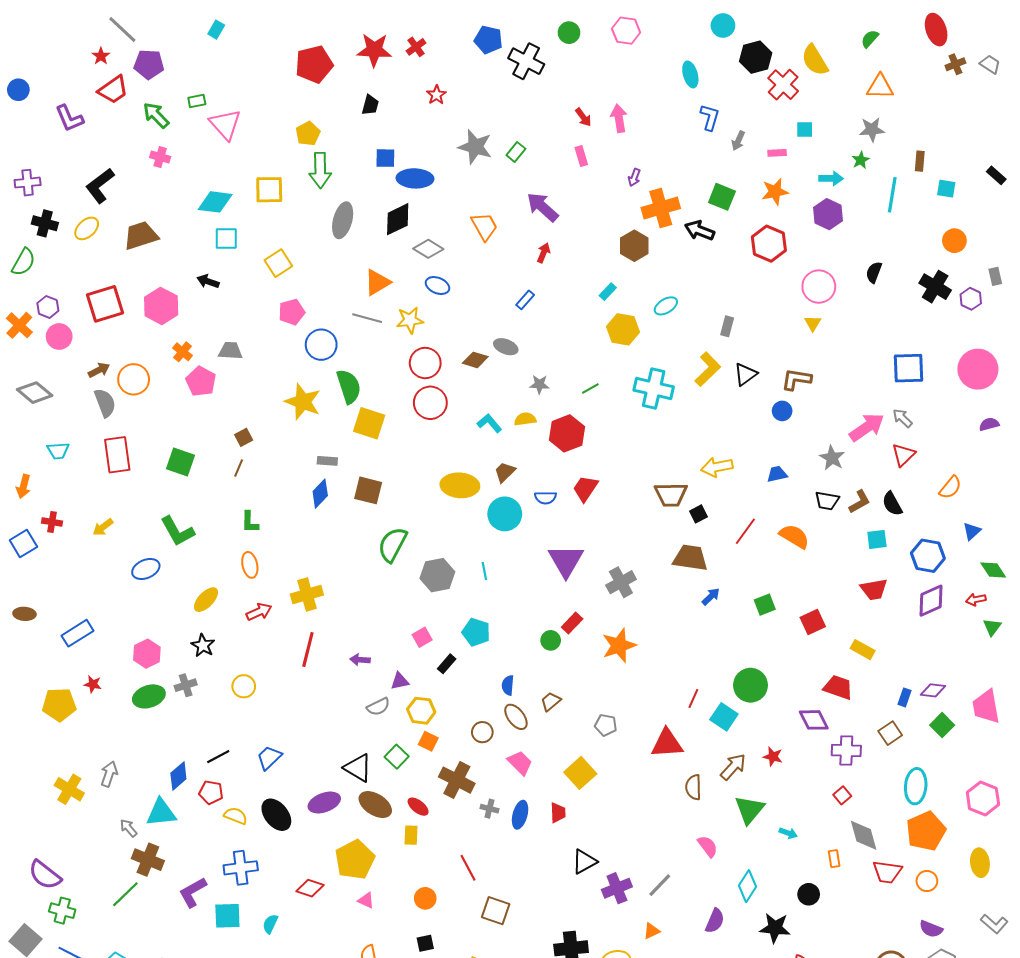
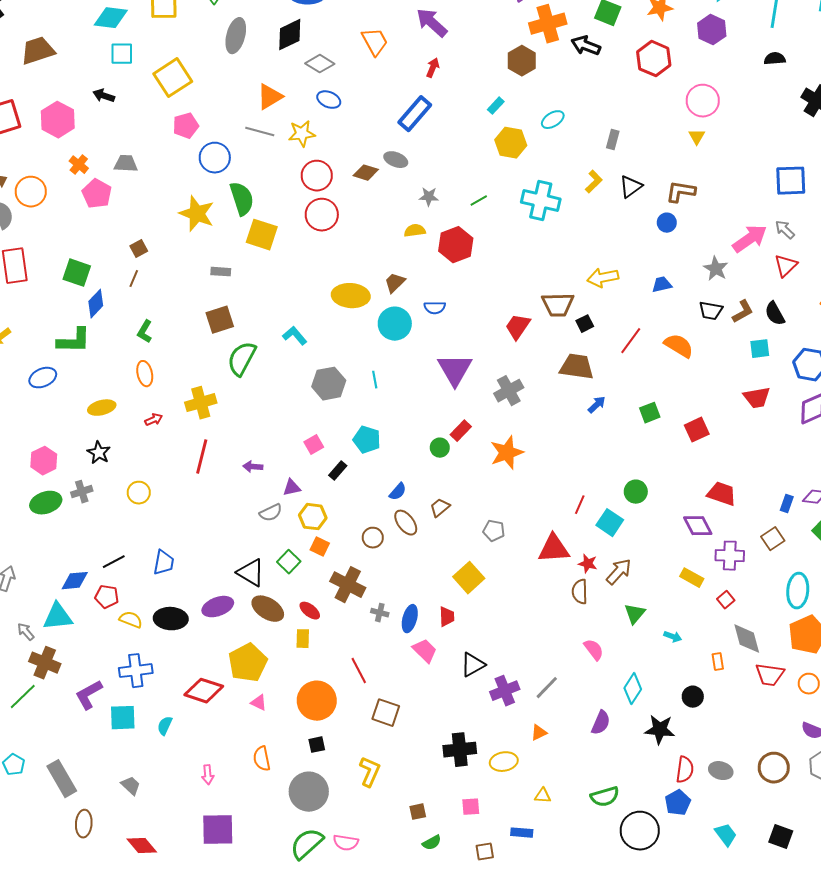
yellow square: (278, 263) -> (173, 78), size x1.4
black semicircle: (874, 272) -> (775, 59), moved, turned 65
blue rectangle: (525, 300) -> (415, 114), size x1.8
yellow L-shape: (708, 369) -> (594, 182), size x0.7
cyan L-shape: (489, 423) -> (295, 336), moved
red trapezoid: (585, 488) -> (518, 327), moved
brown square: (368, 490) -> (220, 320), moved, turned -32
blue diamond: (320, 494) -> (96, 304), moved
green L-shape: (250, 522) -> (145, 332), turned 30
green L-shape: (177, 531) -> (74, 341), turned -60
green semicircle: (393, 545) -> (242, 359), moved
yellow ellipse: (206, 600) -> (102, 408), turned 32
red arrow: (259, 612) -> (154, 420), size x0.7
yellow rectangle: (863, 650) -> (692, 578), moved
blue semicircle: (508, 685) -> (398, 492), turned -144
green circle: (750, 685) -> (636, 492), size x0.7
red star: (773, 757) -> (588, 564), moved
blue trapezoid: (269, 758) -> (164, 563), turned 144
pink trapezoid: (520, 763) -> (425, 651), moved
blue diamond: (178, 776) -> (75, 581), turned 36
green triangle: (749, 810) -> (635, 614), size x0.7
black ellipse: (276, 815) -> (171, 619), turned -48
red diamond: (310, 888) -> (204, 691), size x1.4
orange circle: (425, 898) -> (317, 701), size x1.8

